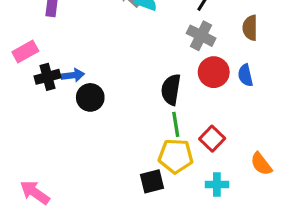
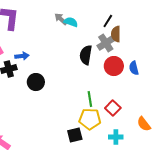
brown semicircle: (250, 28) -> (116, 34), moved
gray cross: (201, 36) -> (106, 43), turned 30
blue arrow: (73, 75) -> (22, 56), moved
black semicircle: (171, 90) -> (86, 55), moved

